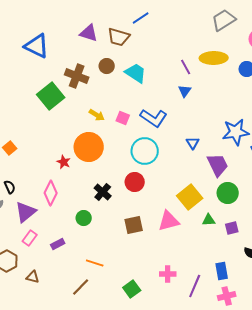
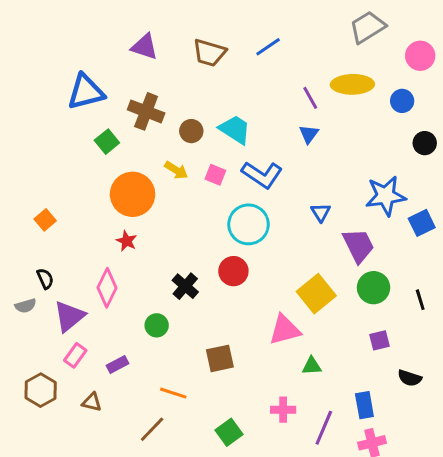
blue line: (141, 18) -> (268, 47), moved
purple triangle: (89, 33) -> (145, 47), moved
blue triangle: (37, 46) -> (86, 92), moved, turned -40
brown circle: (107, 66) -> (191, 131), moved
cyan trapezoid: (136, 73) -> (235, 130), moved
green square: (51, 96) -> (107, 142), size x0.6
orange circle: (89, 147) -> (133, 194), moved
green triangle: (209, 220) -> (312, 366), moved
brown square: (134, 225) -> (220, 358), moved
brown triangle: (33, 277) -> (92, 402), moved

